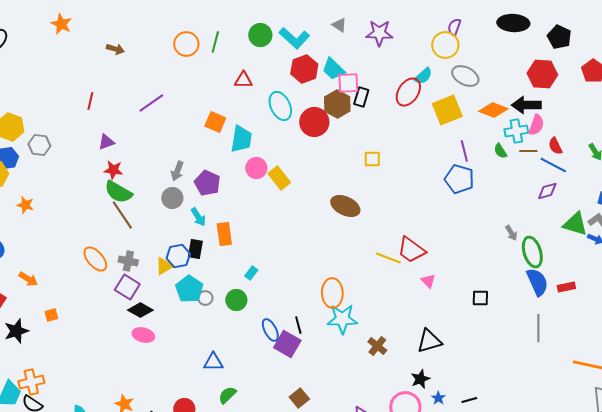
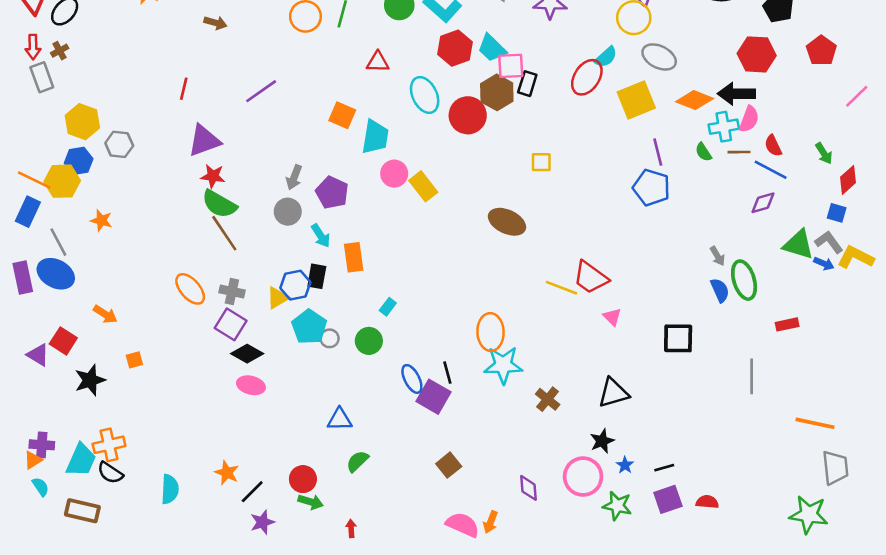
purple triangle: (106, 142) -> (204, 141), size x1.6
blue semicircle: (537, 282) -> (720, 290), moved, size x0.7
black square: (480, 298) -> (678, 338), size x1.5

